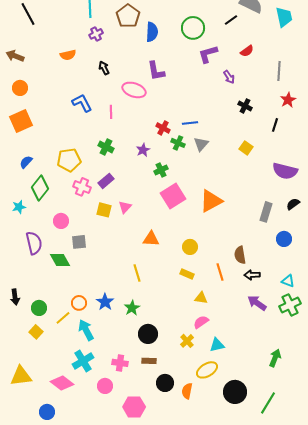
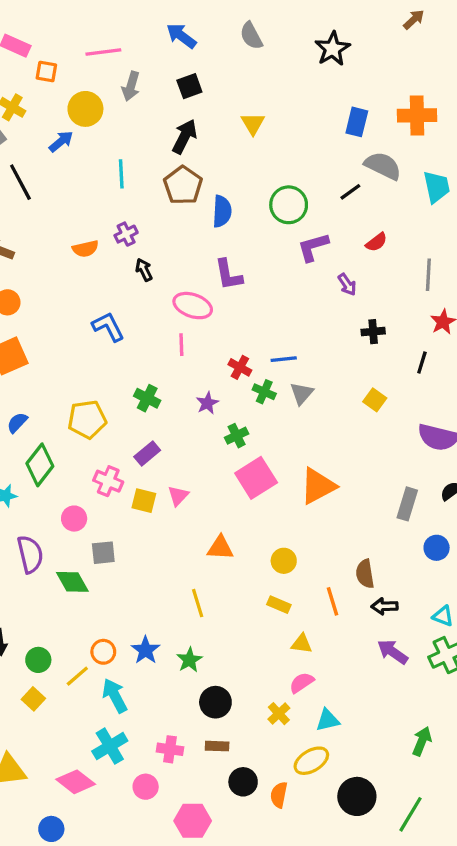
purple cross: (96, 34) -> (126, 234), moved
black cross: (245, 106) -> (373, 332), turned -32
pink line: (111, 112) -> (181, 345), moved
pink cross: (82, 187) -> (108, 481), moved

